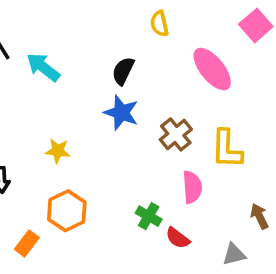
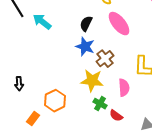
pink ellipse: (212, 69) -> (119, 24), moved
brown cross: (176, 134) -> (105, 59), moved
yellow star: (58, 151) -> (92, 81), moved, size x1.6

